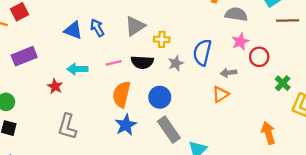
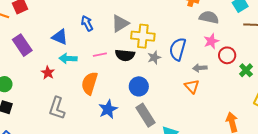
blue triangle: (73, 30) -> (60, 37), moved
yellow cross: (162, 39) -> (143, 36), size x1.6
purple rectangle: (24, 56) -> (22, 45), turned 75
green cross: (283, 83) -> (246, 70), moved
orange semicircle: (121, 94) -> (90, 83), moved
orange triangle: (220, 94) -> (192, 86), turned -42

